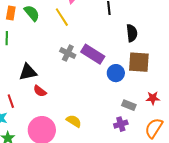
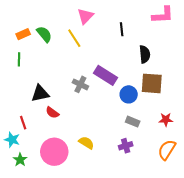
orange rectangle: (11, 13) -> (23, 34), turned 56
gray cross: (68, 53) -> (80, 84), moved
gray rectangle: (129, 105) -> (133, 122), moved
purple cross: (121, 124) -> (126, 146), moved

